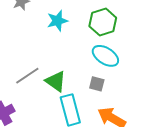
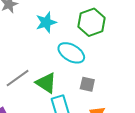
cyan ellipse: (105, 56) -> (71, 53), moved

